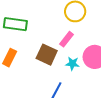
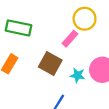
pink rectangle: (66, 39) -> (70, 39), moved

